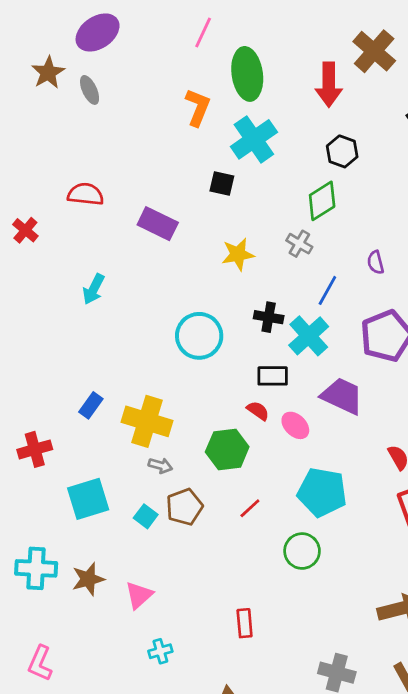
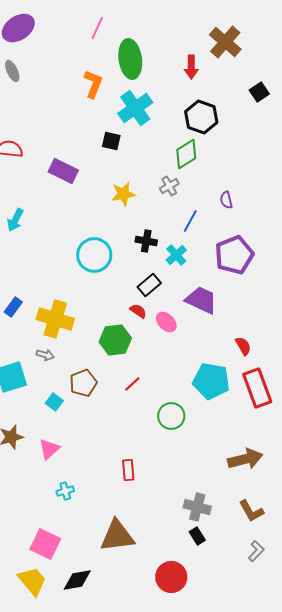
red arrow: (329, 85) -> (191, 67), size x0.7
black hexagon: (342, 151) -> (201, 117), size x1.4
gray cross: (299, 244) -> (169, 186), turned 30
cyan cross: (309, 336) -> (176, 255), size x0.7
black rectangle: (273, 376) -> (149, 285), turned -40
gray arrow: (160, 465) -> (45, 355), moved
cyan pentagon: (322, 492) -> (211, 381), moved
cyan square: (146, 516) -> (54, 402), moved

